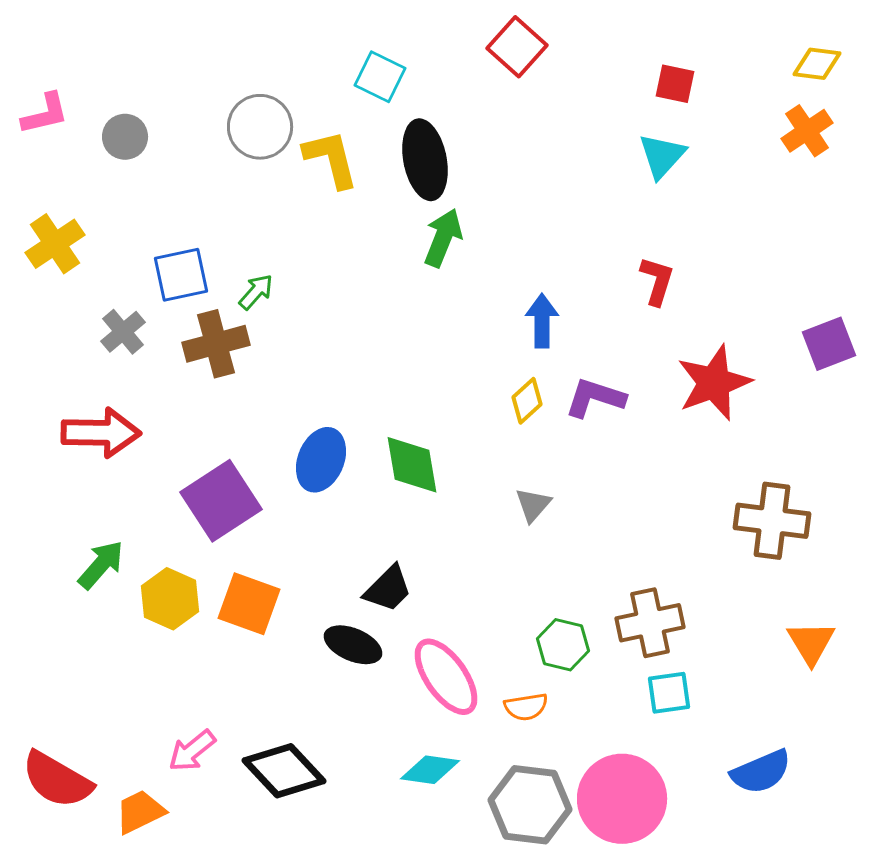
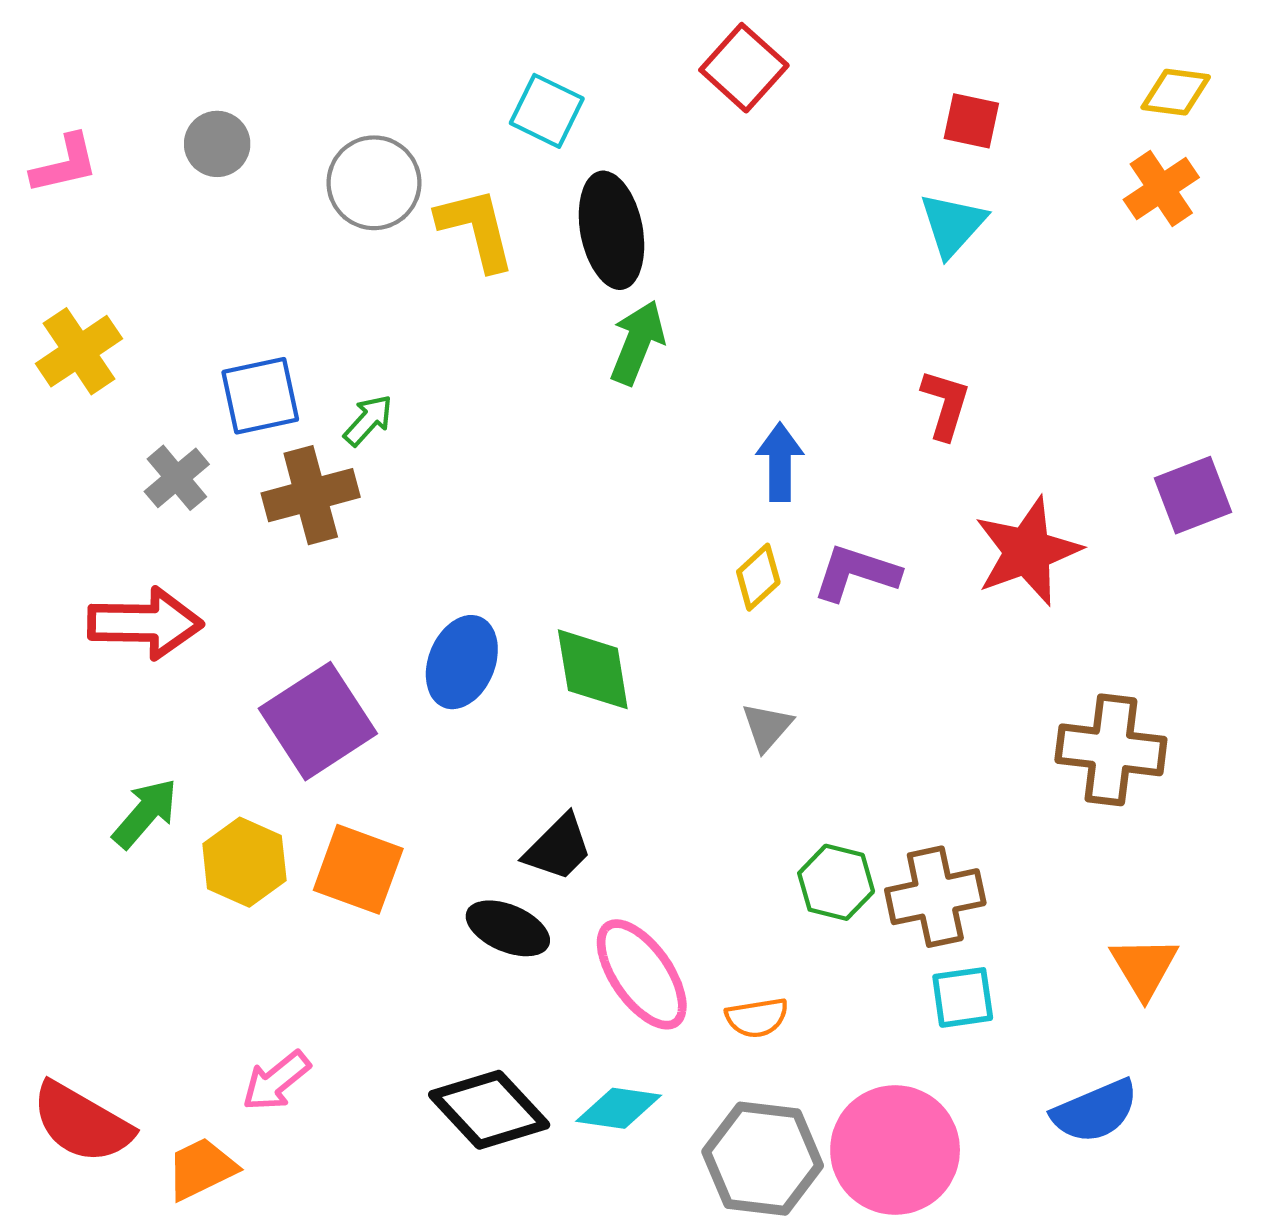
gray circle: (125, 137) -> (217, 144), moved
orange triangle: (811, 643) -> (1144, 967), moved
green hexagon: (563, 645) -> (836, 882), moved
black diamond: (284, 771) -> (489, 1110), moved

